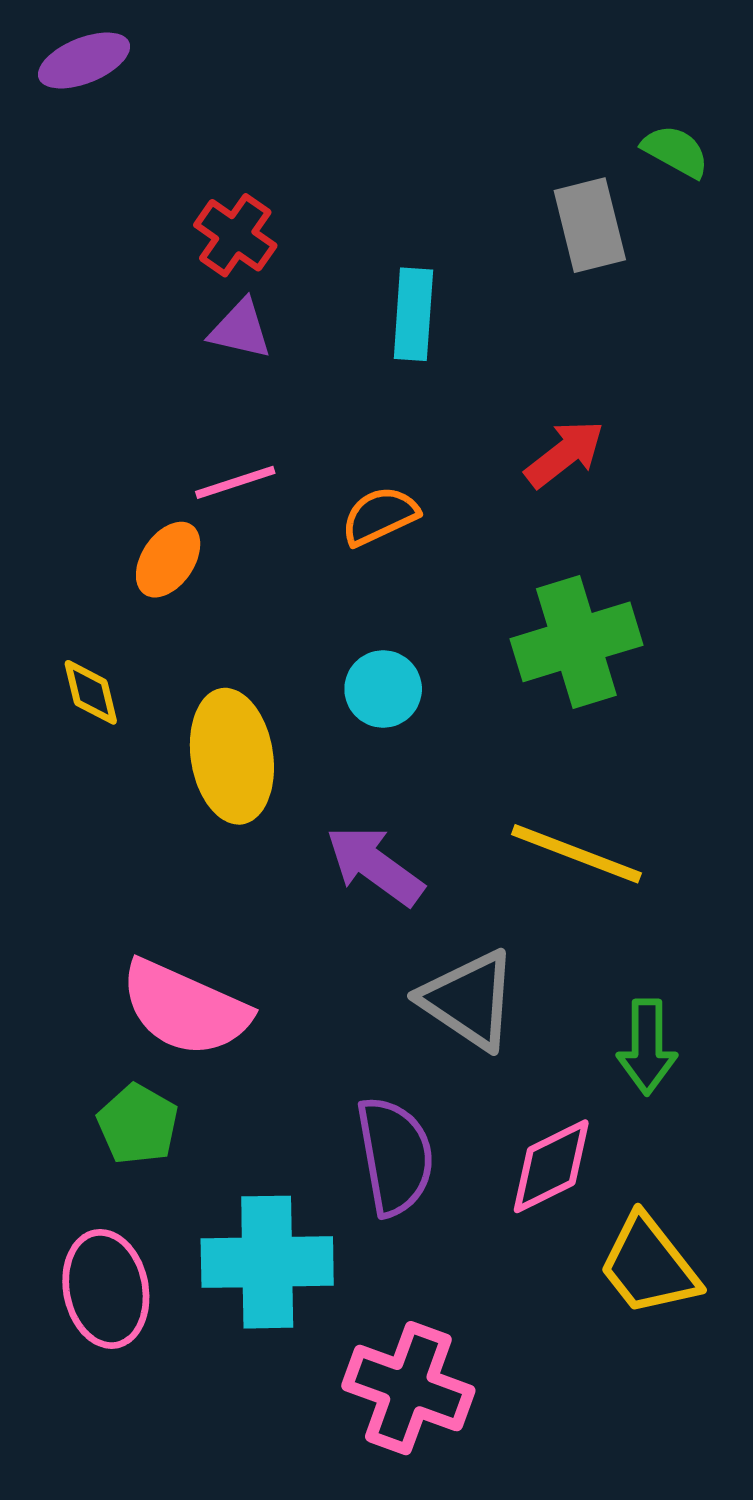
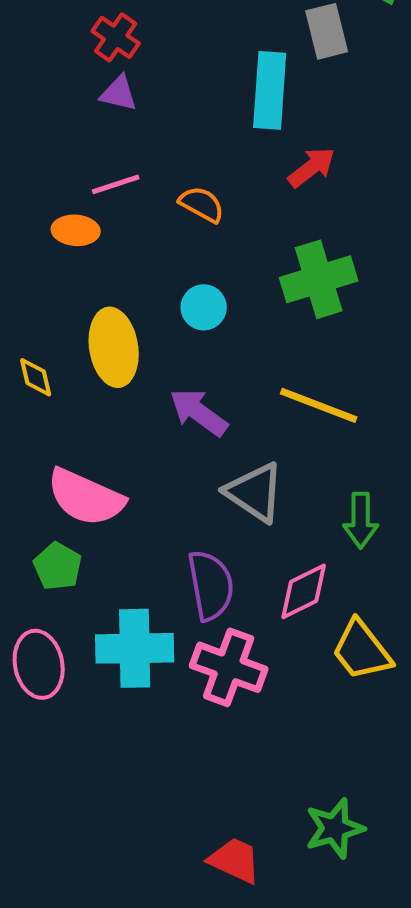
cyan rectangle: (413, 314) -> (270, 90), moved, size x1.4
orange semicircle: (380, 516) -> (202, 204), turned 54
orange ellipse: (168, 560) -> (76, 230), turned 60
yellow diamond: (91, 692) -> (36, 377), moved
pink cross: (408, 1388) -> (229, 667), moved

